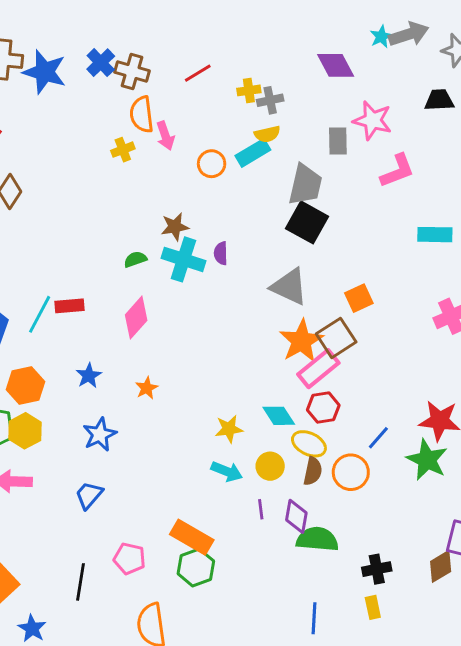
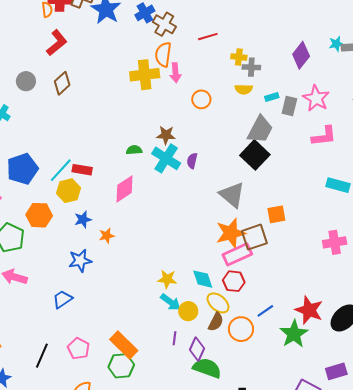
purple diamond: (336, 65) -> (301, 55), turned 52
yellow cross: (123, 150) -> (145, 75), size x1.8
cyan rectangle: (253, 153) -> (272, 97), moved, size x0.6
orange star: (147, 388) -> (107, 236), moved
yellow hexagon: (25, 431) -> (68, 191), moved
cyan arrow: (227, 471) -> (170, 302), moved

